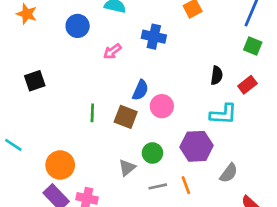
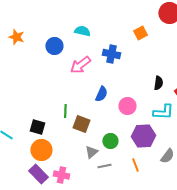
pink arrow: (112, 51) -> (80, 65), size x1.5
black square: (35, 81) -> (37, 127), moved, turned 35
pink circle: (162, 106) -> (127, 106), moved
brown square: (126, 117) -> (81, 124), moved
gray line: (158, 186) -> (104, 166), moved

